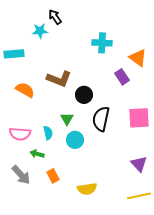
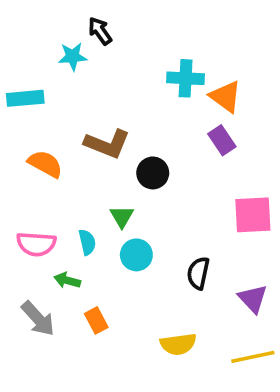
orange triangle: (138, 58) -> (226, 96), moved
black semicircle: (101, 119) -> (198, 273), moved, size x0.7
yellow semicircle: (87, 189) -> (178, 344), moved

